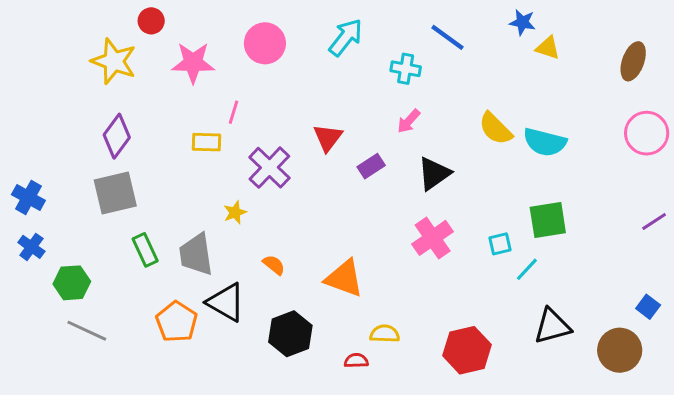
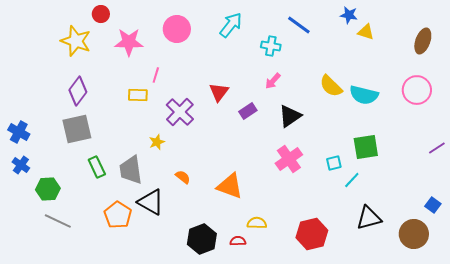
pink circle: (647, 133) -> (417, 90), moved
black hexagon: (290, 334) -> (202, 239), moved

